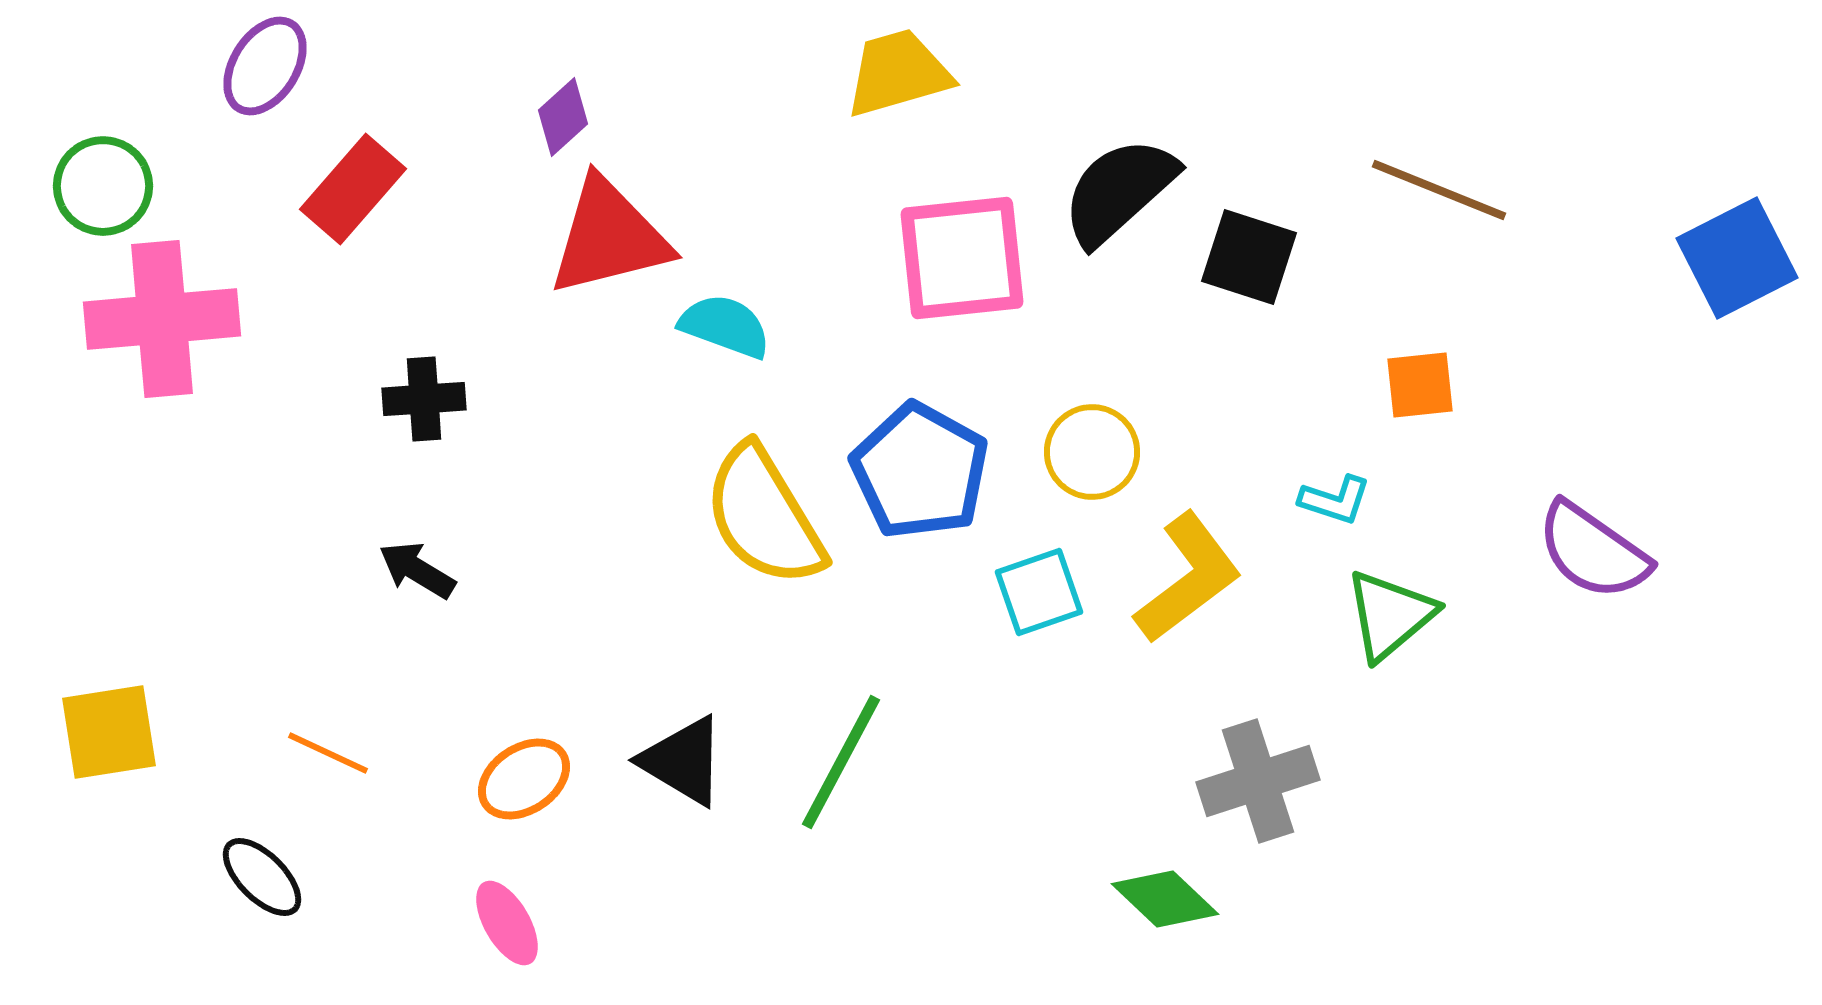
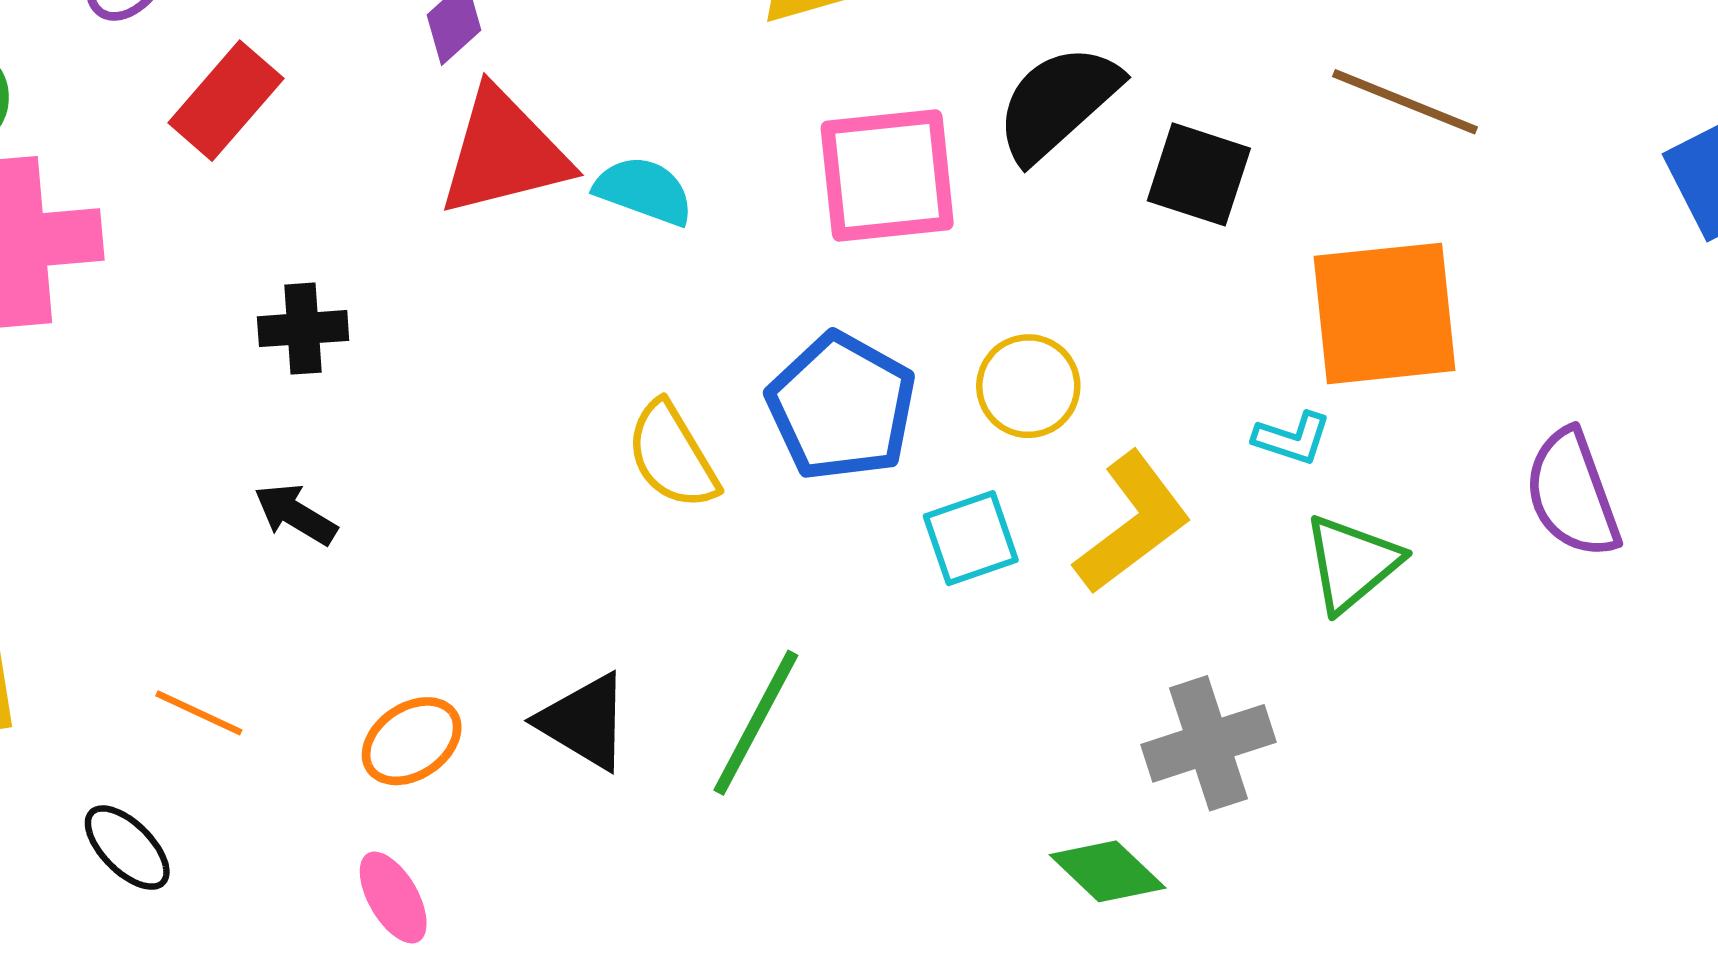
cyan semicircle: (725, 326) -> (644, 191), moved
orange square: (1420, 385) -> (1384, 313), size x2.0
yellow semicircle: (764, 516) -> (672, 456), size x0.7
purple semicircle: (1593, 551) -> (1572, 494), turned 35

